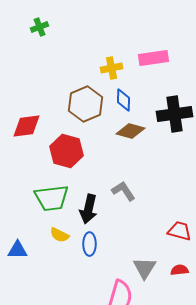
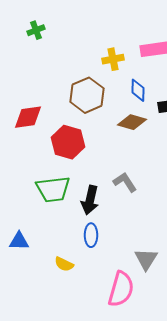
green cross: (40, 27) -> (36, 30), moved
blue diamond: (124, 100) -> (138, 90), moved
yellow semicircle: (60, 235) -> (64, 264), moved

